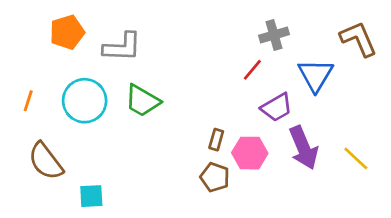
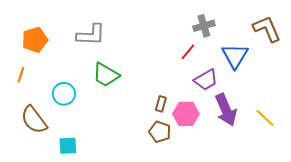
orange pentagon: (67, 32) -> (35, 40), moved
cyan circle: (85, 101) -> (64, 94), moved, size x0.7

